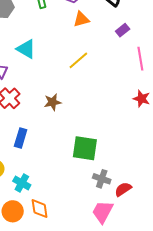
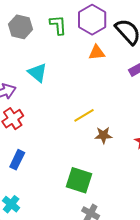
yellow line: (78, 60) -> (84, 115), moved
brown star: (53, 102) -> (103, 135), moved

